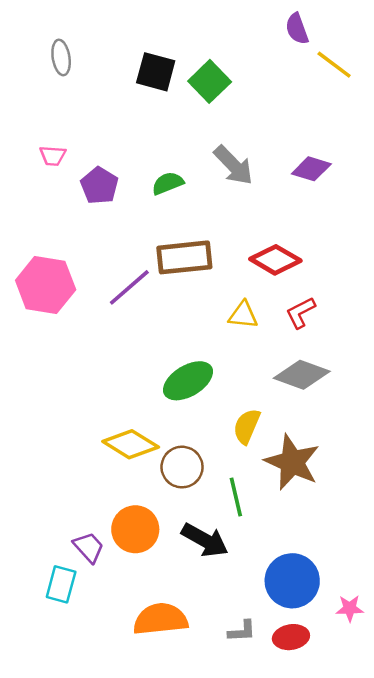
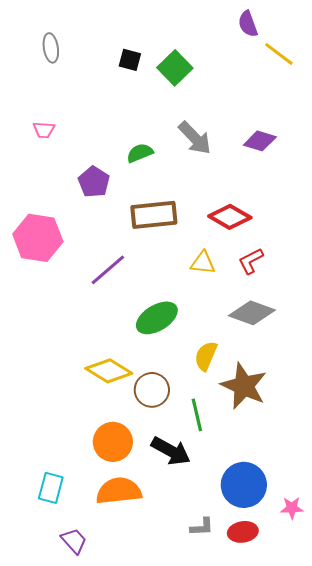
black square: (156, 72) -> (130, 60), size x0.7
purple pentagon: (99, 186) -> (94, 182), moved
purple line: (129, 287) -> (108, 270), moved
purple trapezoid: (89, 547) -> (74, 541), moved
orange semicircle: (160, 619) -> (119, 491), moved

